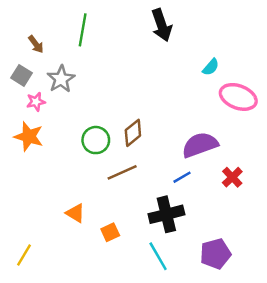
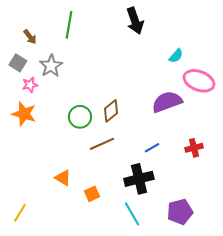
purple semicircle: (200, 145) -> (167, 102), moved
red cross: (232, 177) -> (194, 148), turned 30

